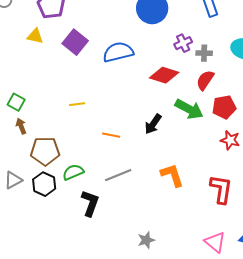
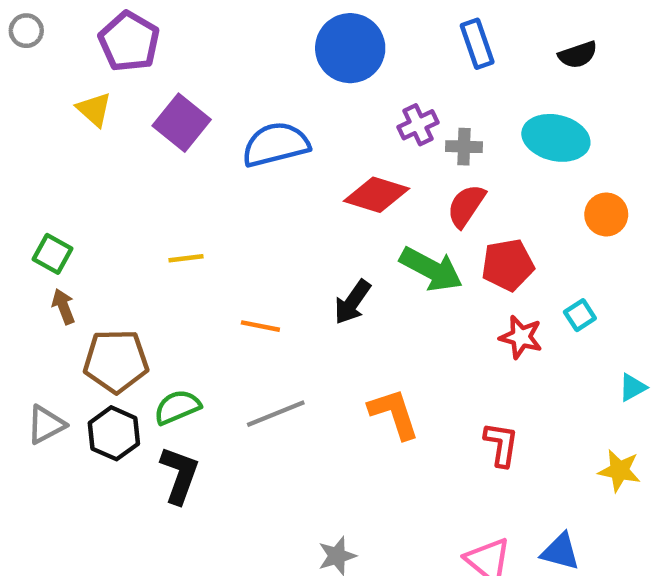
yellow triangle: (35, 36) -> (94, 109), turned 30
red L-shape: (221, 189) -> (501, 444), size x0.7
black L-shape: (90, 203) -> (179, 475), moved

